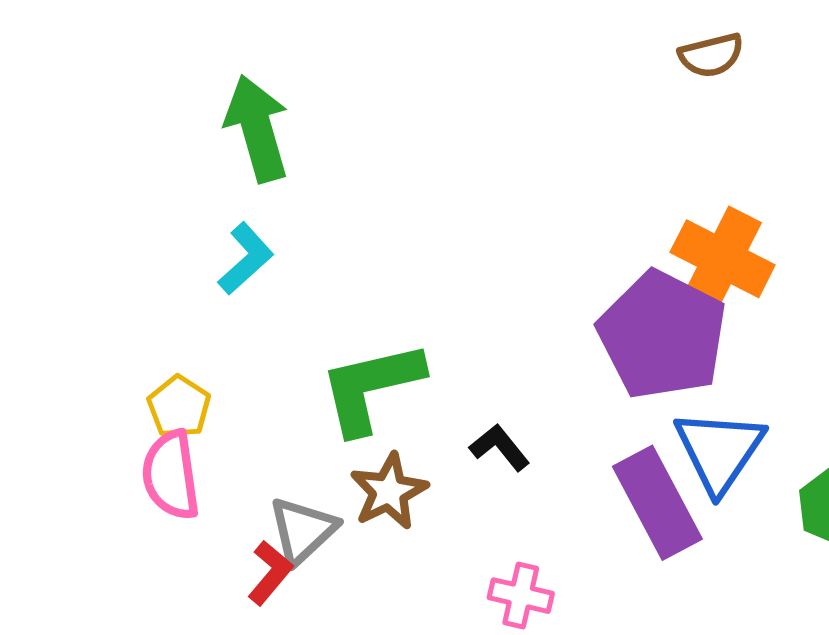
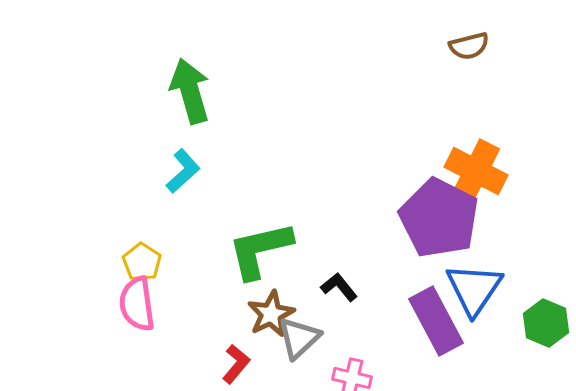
gray triangle: (303, 530) -> (299, 338), moved
red L-shape: (270, 573) -> (236, 364), moved

